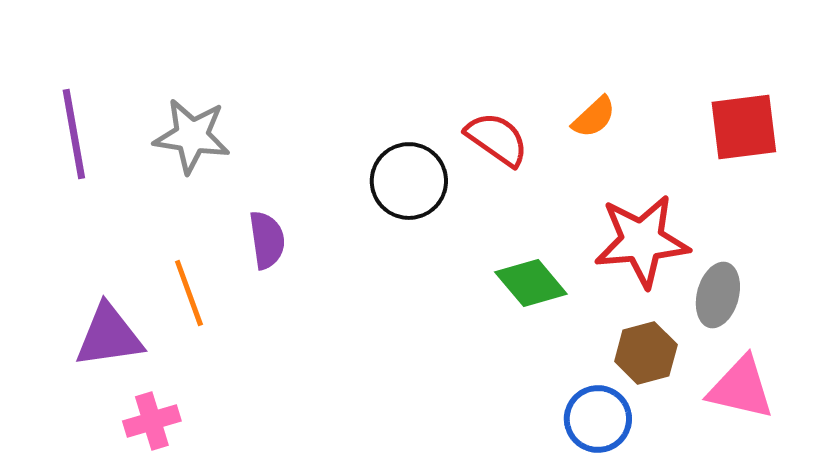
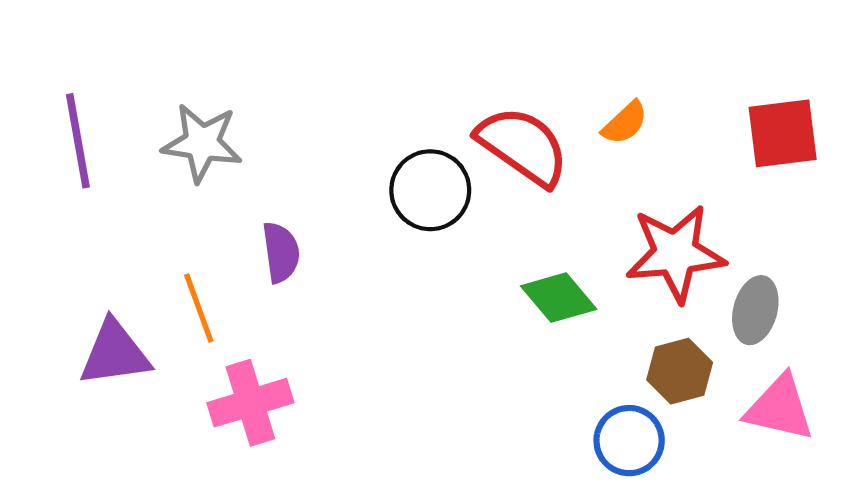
red semicircle: (497, 139) -> (523, 146), size x1.4
pink cross: (152, 421) -> (250, 403), moved, size x1.4

